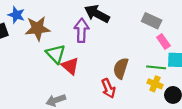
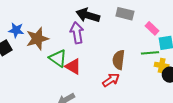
gray rectangle: (152, 21) -> (125, 14), moved
yellow cross: (155, 84) -> (162, 66), moved
red arrow: (108, 88) -> (111, 80), turned -90

